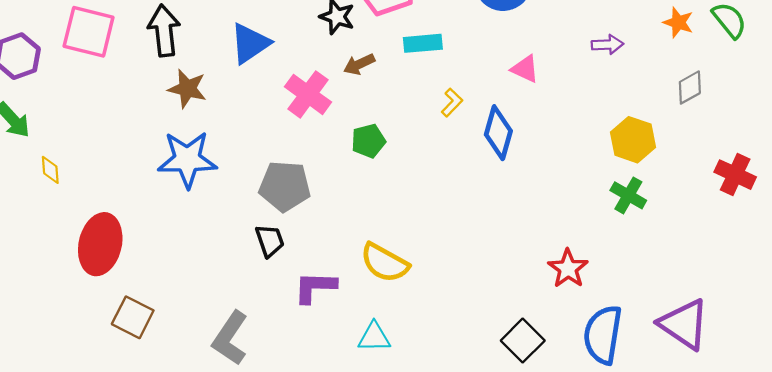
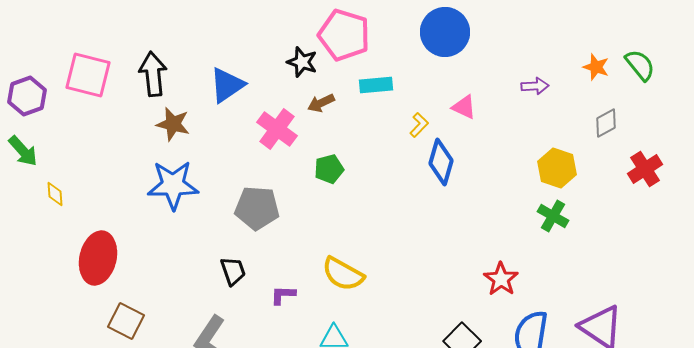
yellow L-shape: (452, 103) -> (419, 125), moved
red cross: (735, 175) -> (645, 169), moved, turned 32
black trapezoid: (270, 241) -> (233, 271), moved
purple L-shape: (315, 287) -> (283, 295), size x0.7

